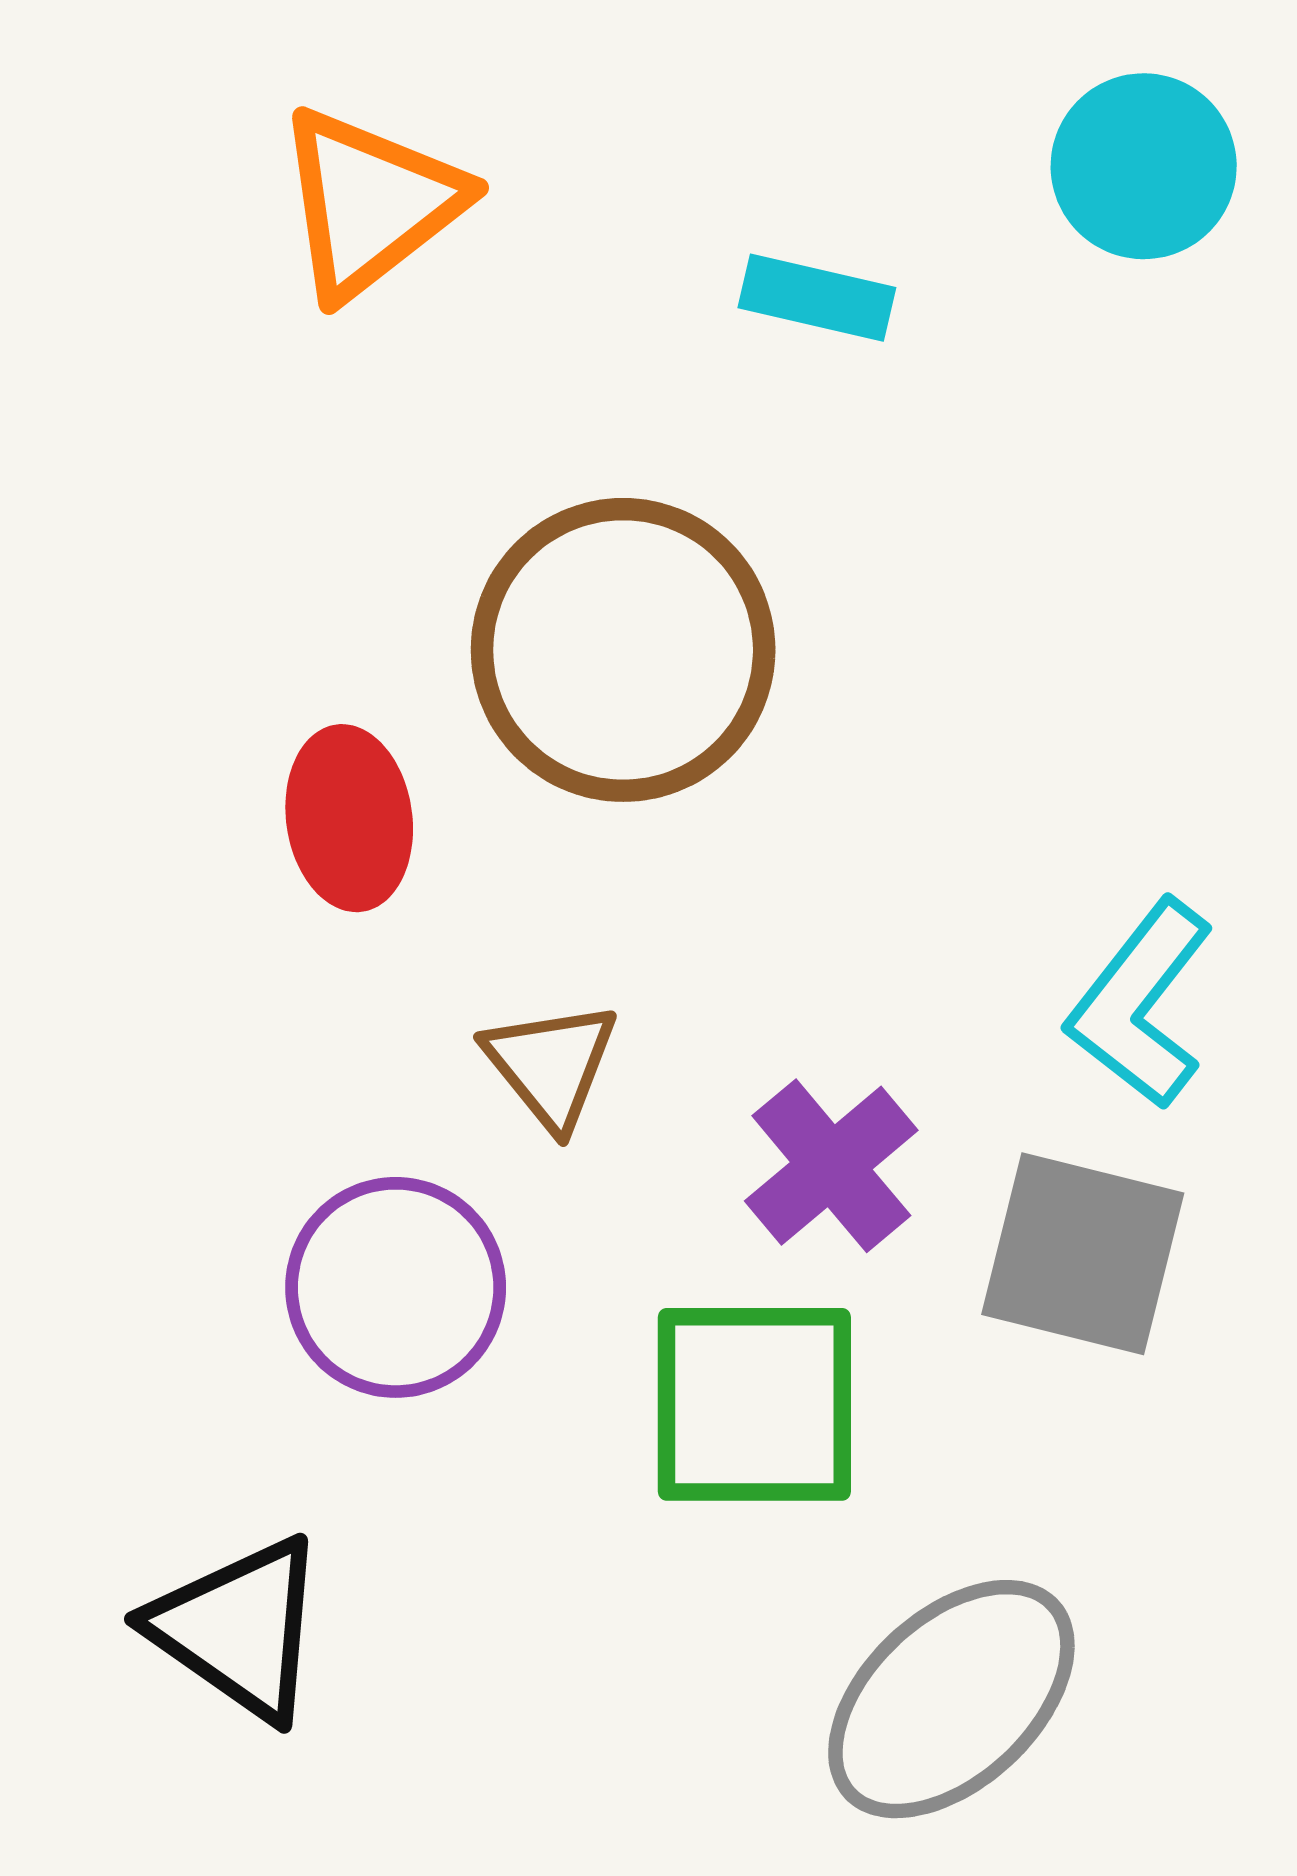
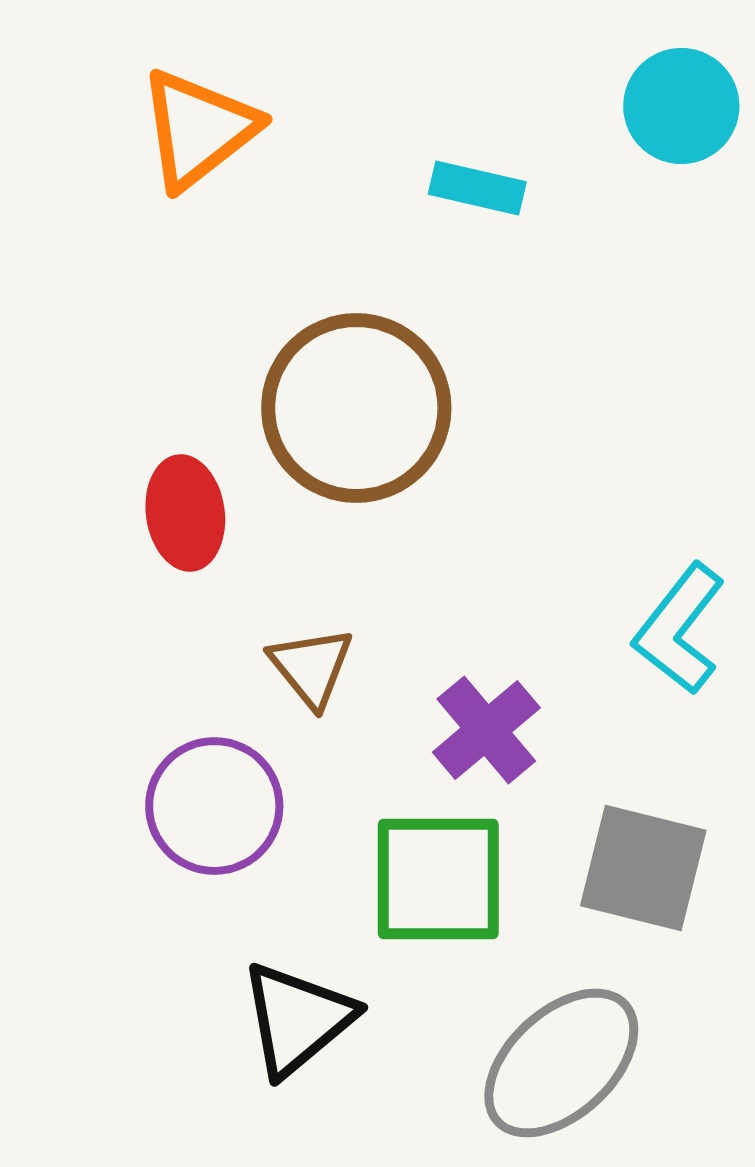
gray square: (1083, 1254) -> (643, 868), moved
black triangle: (239, 1629) -> (297, 1019), moved, turned 45

